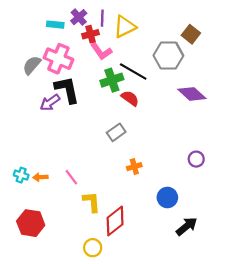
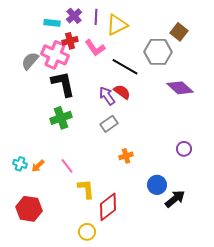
red cross: (91, 34) -> (70, 41), moved
green cross: (112, 80) -> (61, 118), moved
purple arrow: (50, 102) -> (107, 96), moved, turned 90
orange arrow: (40, 177) -> (38, 166), turned -40
black arrow: (187, 226) -> (175, 199), moved

